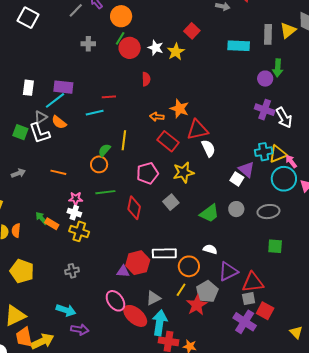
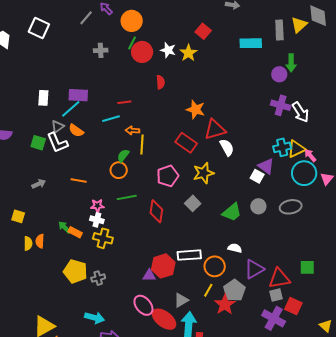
orange arrow: (157, 117) -> (132, 130), moved
green square: (275, 246) -> (307, 267), moved
yellow pentagon: (22, 271) -> (75, 271), moved

